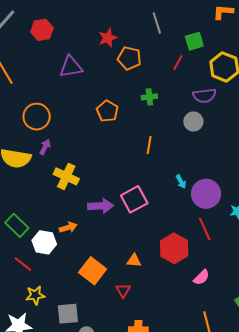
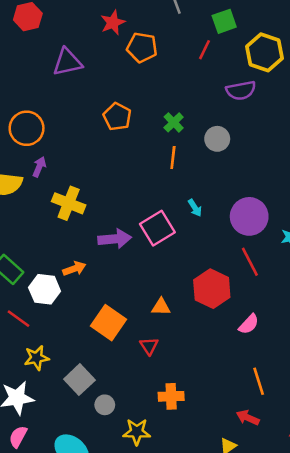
green cross: (149, 97) -> (174, 122), moved, turned -35
gray circle: (193, 122) -> (217, 139), moved
cyan arrow: (181, 182) -> (195, 208), moved
gray square: (68, 314) -> (79, 380), turned -35

